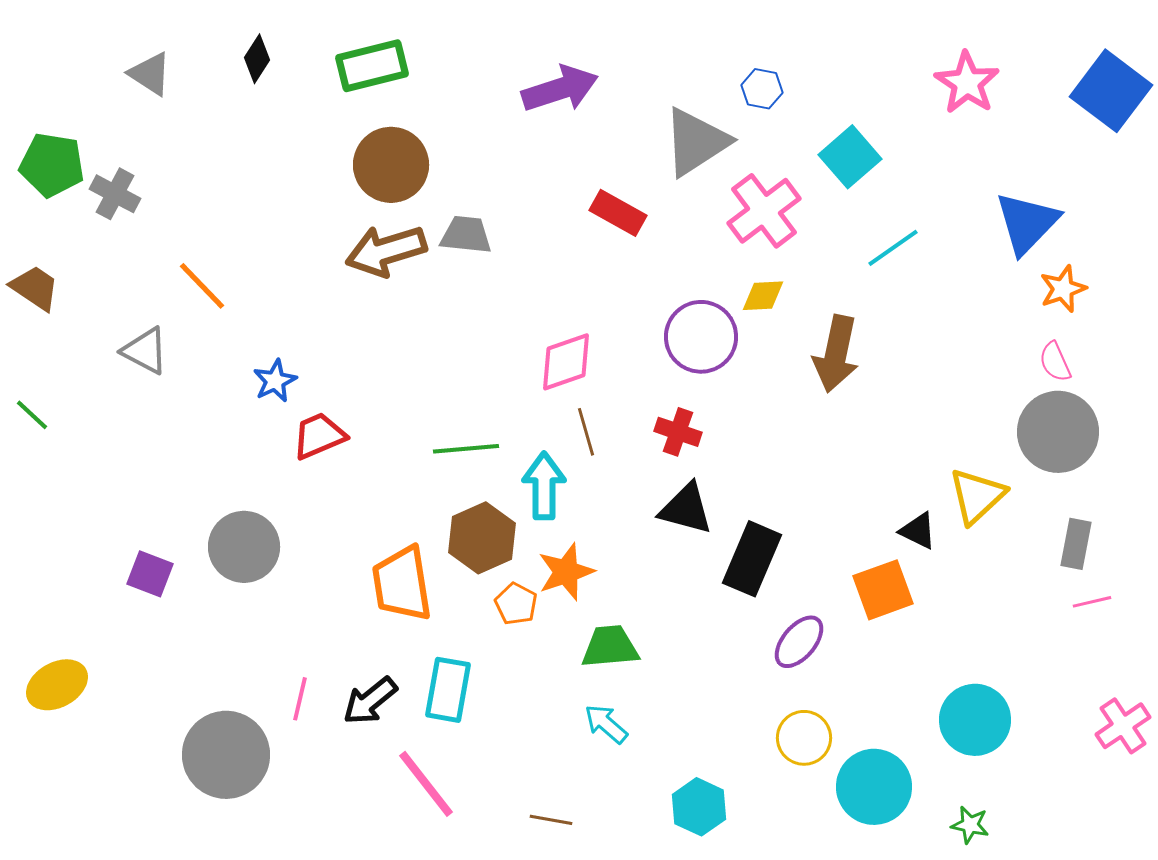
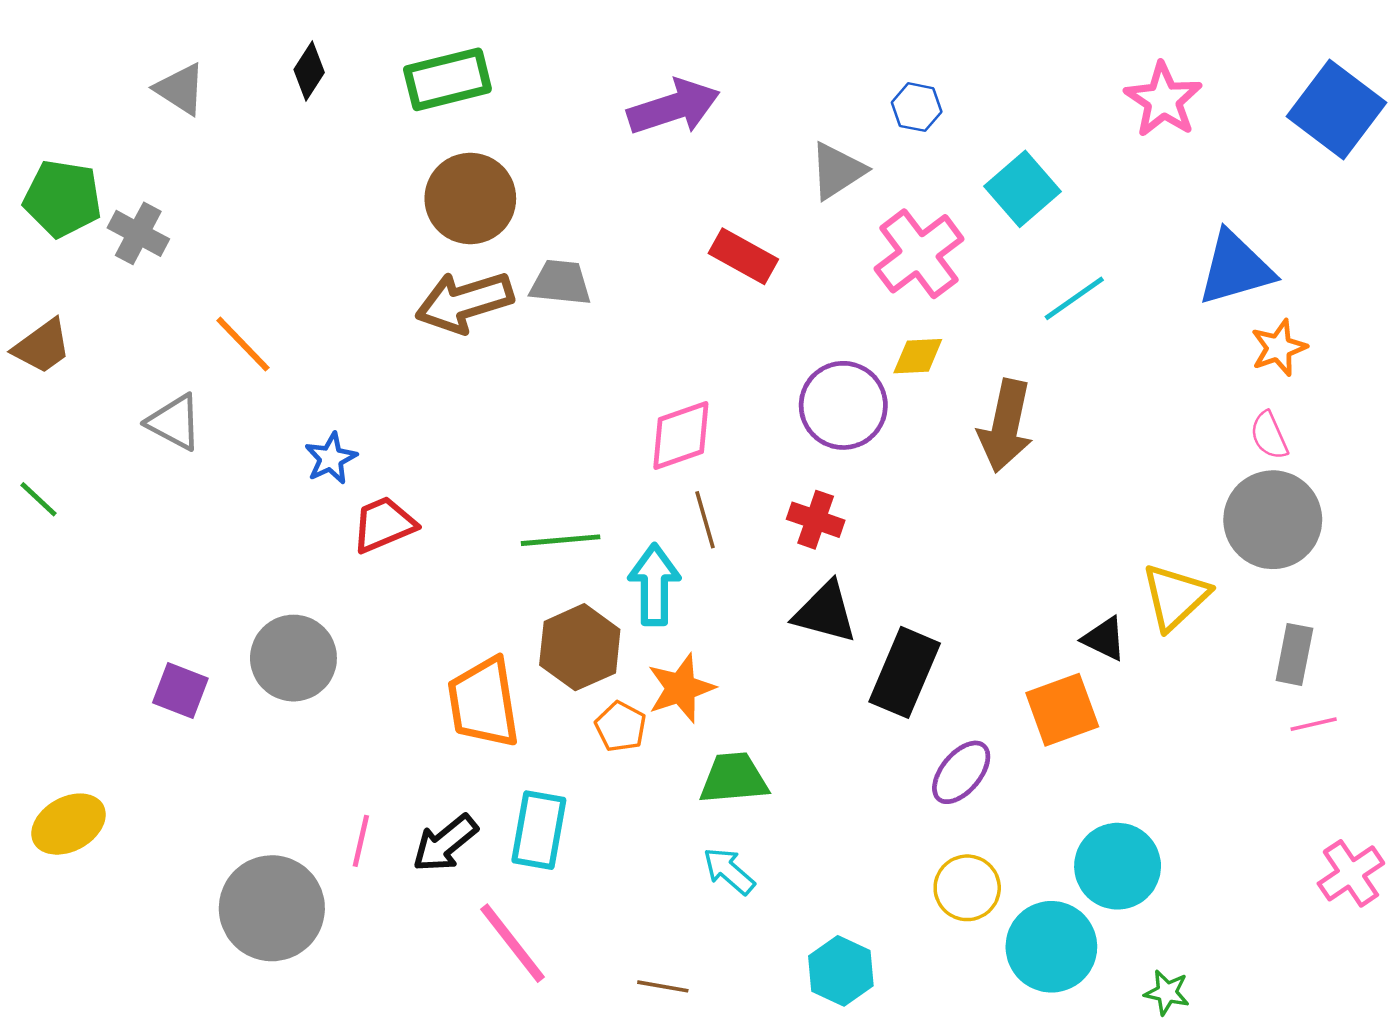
gray triangle: (696, 142) -> (837, 171), size x0.7
blue triangle: (1027, 223) -> (1235, 268), turned 30
brown trapezoid: (35, 288) -> (42, 346), turned 110
cyan circle: (975, 720) -> (1118, 866), moved

